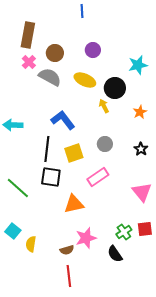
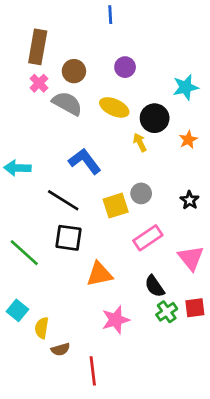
orange star: (140, 112) -> (188, 140), moved
black line: (47, 149) -> (63, 200), turned -65
yellow square: (74, 153) -> (116, 206), moved
pink rectangle: (98, 177) -> (148, 238), moved
brown semicircle: (67, 250) -> (60, 349), moved
black semicircle: (115, 254) -> (155, 286), moved

